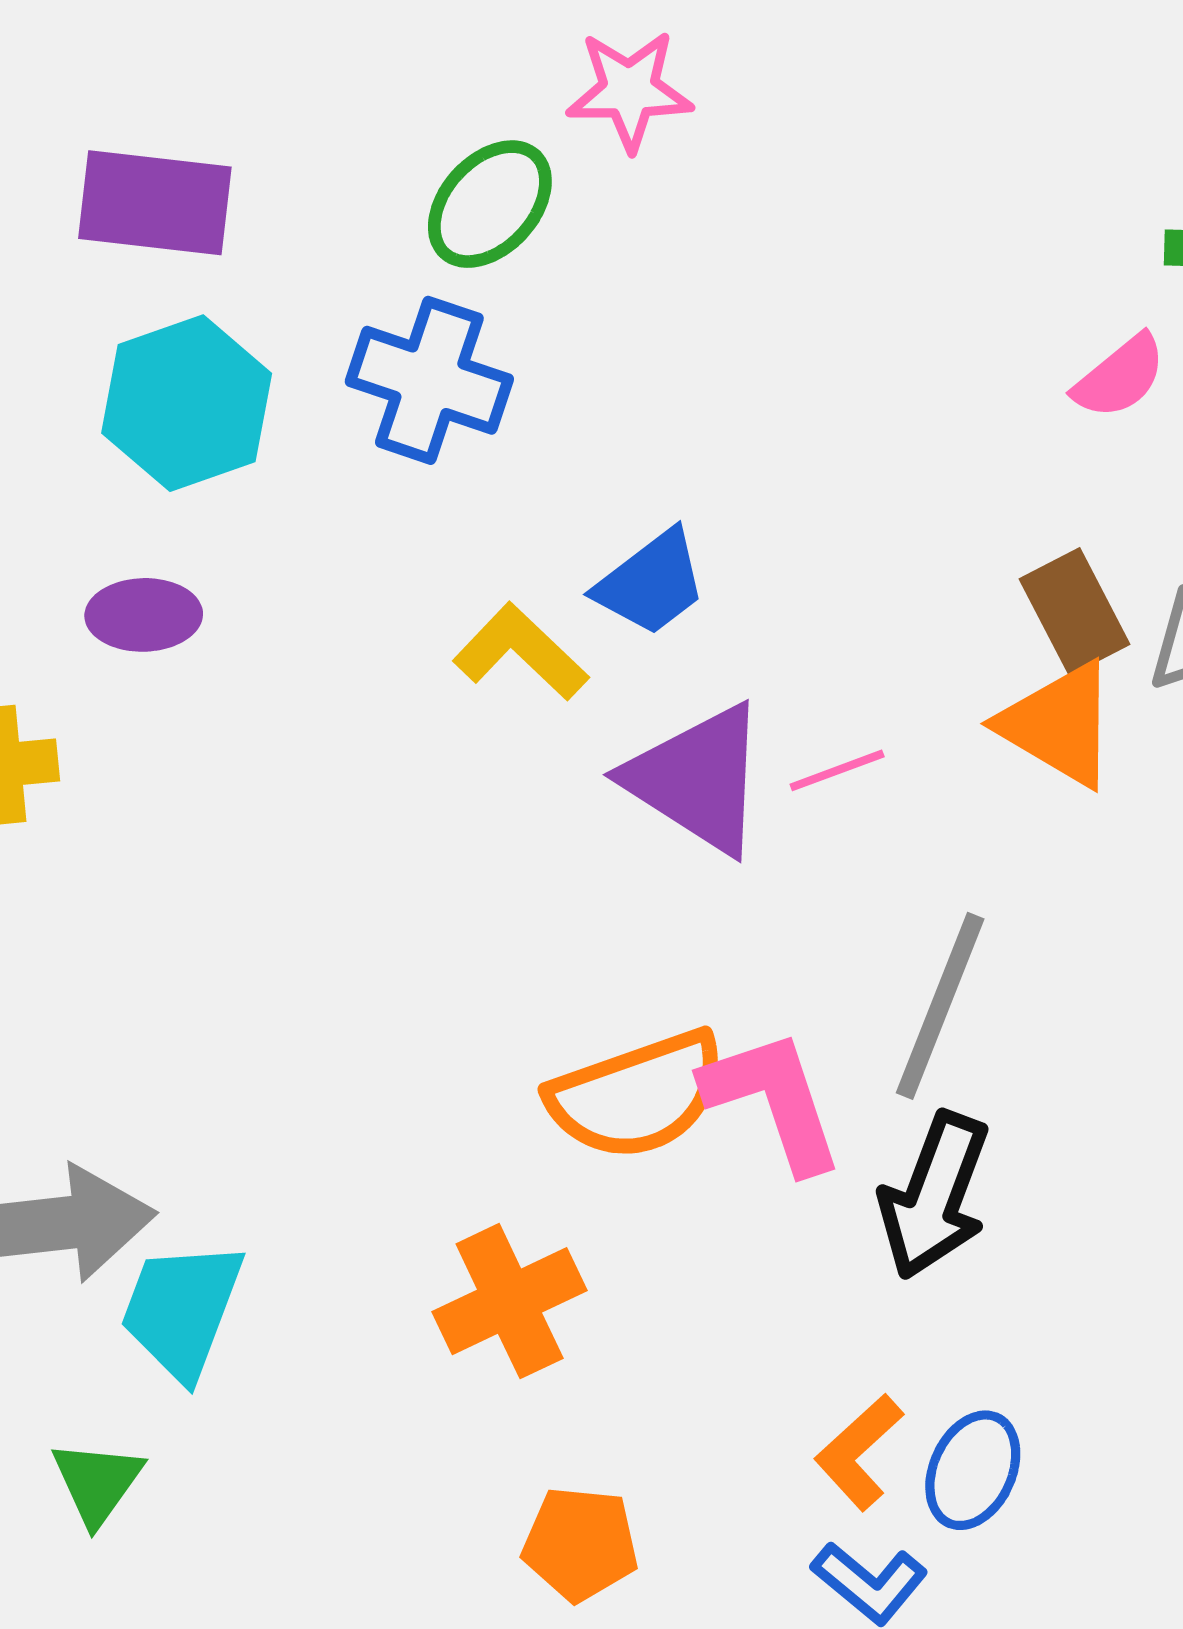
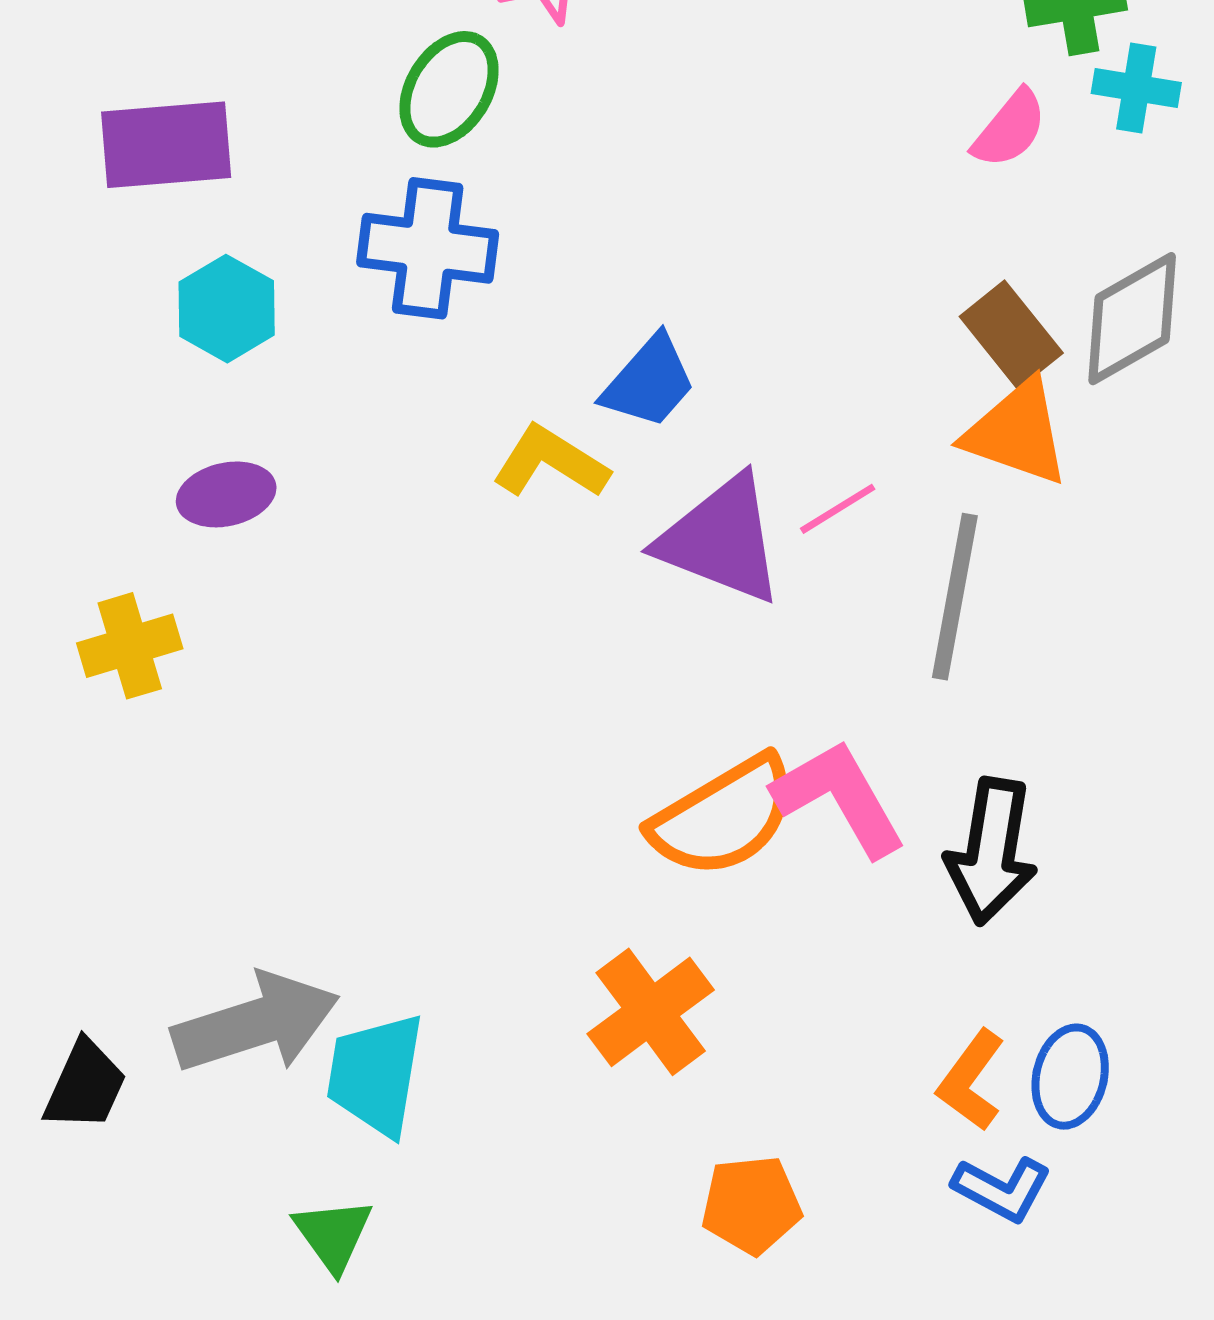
cyan hexagon: (187, 403) -> (227, 309), size x0.7
gray line: (940, 1006) -> (955, 597), moved

